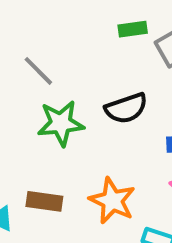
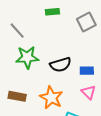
green rectangle: (133, 29) -> (52, 12), moved
black semicircle: (126, 108) -> (60, 65), moved

